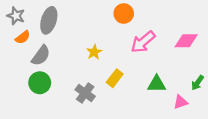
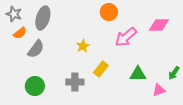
pink diamond: (186, 41) -> (159, 25), moved
green circle: (40, 83) -> (35, 86), moved
gray cross: (85, 93) -> (75, 82), turned -36

